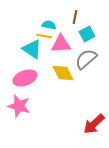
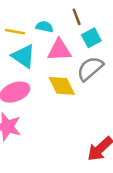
brown line: (75, 17) -> (77, 17), turned -32
yellow line: (44, 36) -> (15, 32), moved

